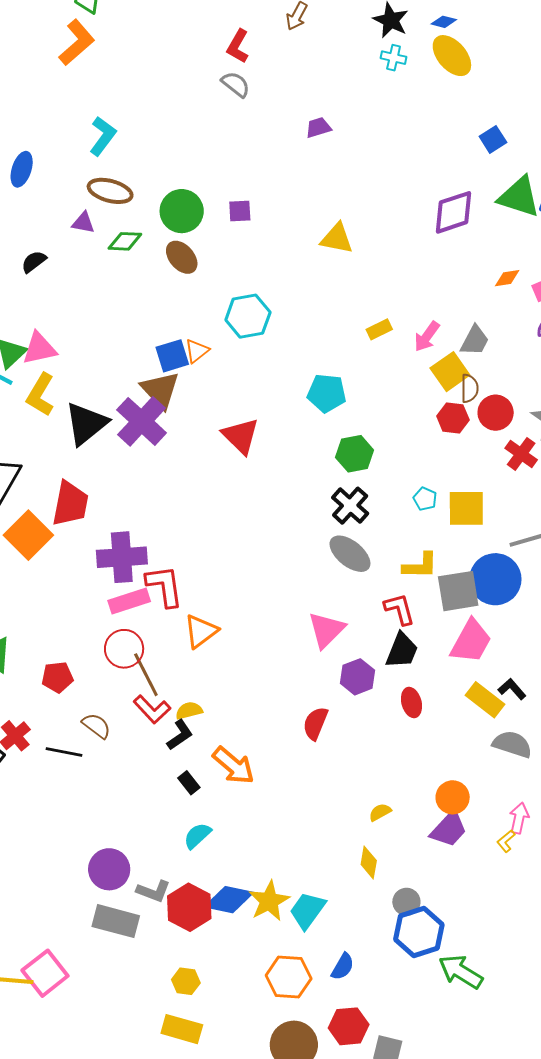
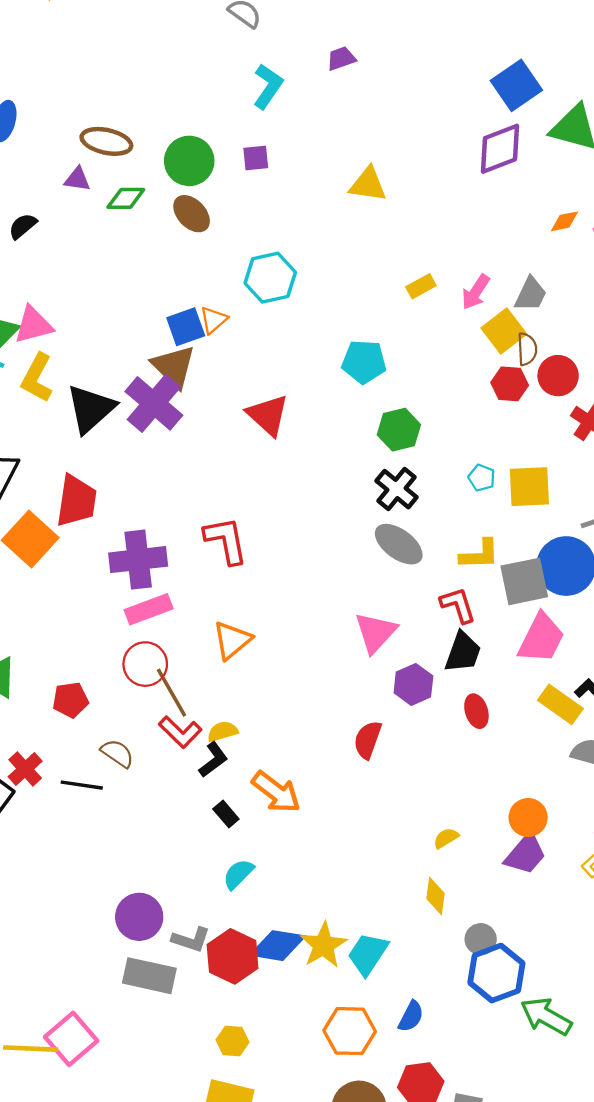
cyan L-shape: (103, 136) -> (268, 86), moved
blue square: (493, 139) -> (516, 85), moved, size x1.6
red L-shape: (165, 586) -> (226, 540), moved

